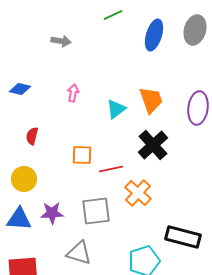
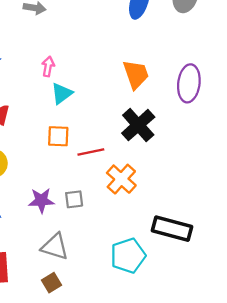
cyan triangle: (116, 109) -> (62, 93), moved
gray square: (96, 211) -> (74, 199), size x0.6
purple star: (52, 213) -> (41, 200), moved

